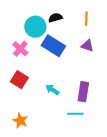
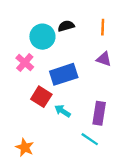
blue rectangle: (53, 46) -> (64, 74), moved, turned -50
red square: (19, 80) -> (41, 97), moved
cyan line: (75, 114) -> (90, 139), turned 35

